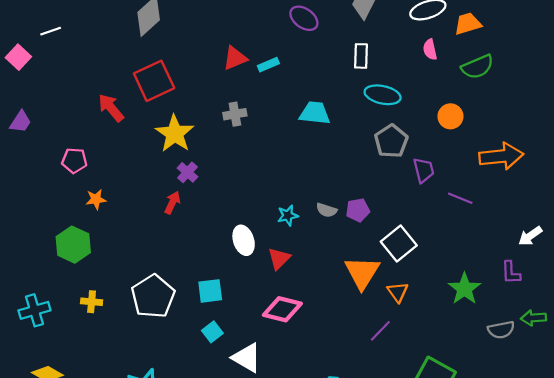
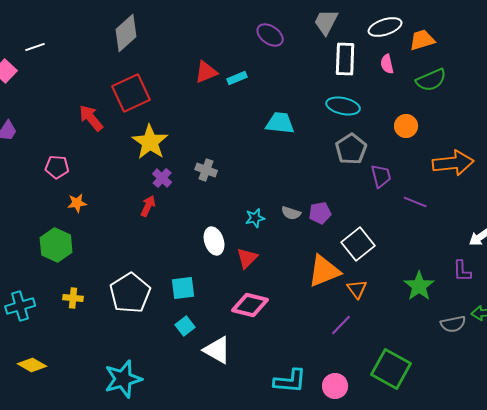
white rectangle: (361, 56) -> (345, 59), moved, size x1.4
gray cross: (235, 114) -> (206, 170), moved, turned 30
orange triangle: (362, 273) -> (324, 271), turned 36

